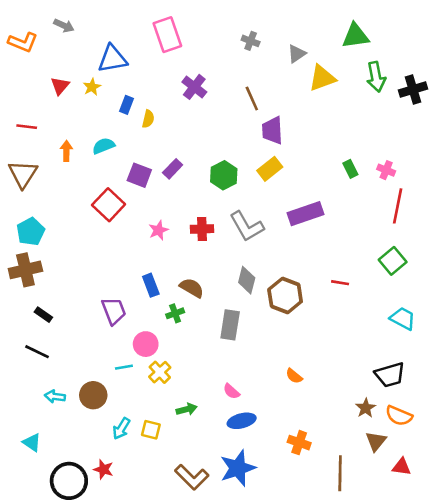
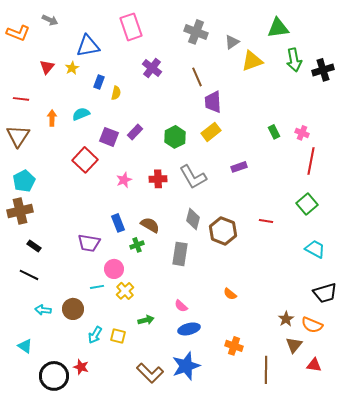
gray cross: (251, 41) -> (196, 32), size x1.6
purple rectangle: (306, 214) -> (239, 167), size x0.6
purple trapezoid: (114, 311) -> (89, 243), turned 120
black trapezoid: (390, 375) -> (325, 293), moved

